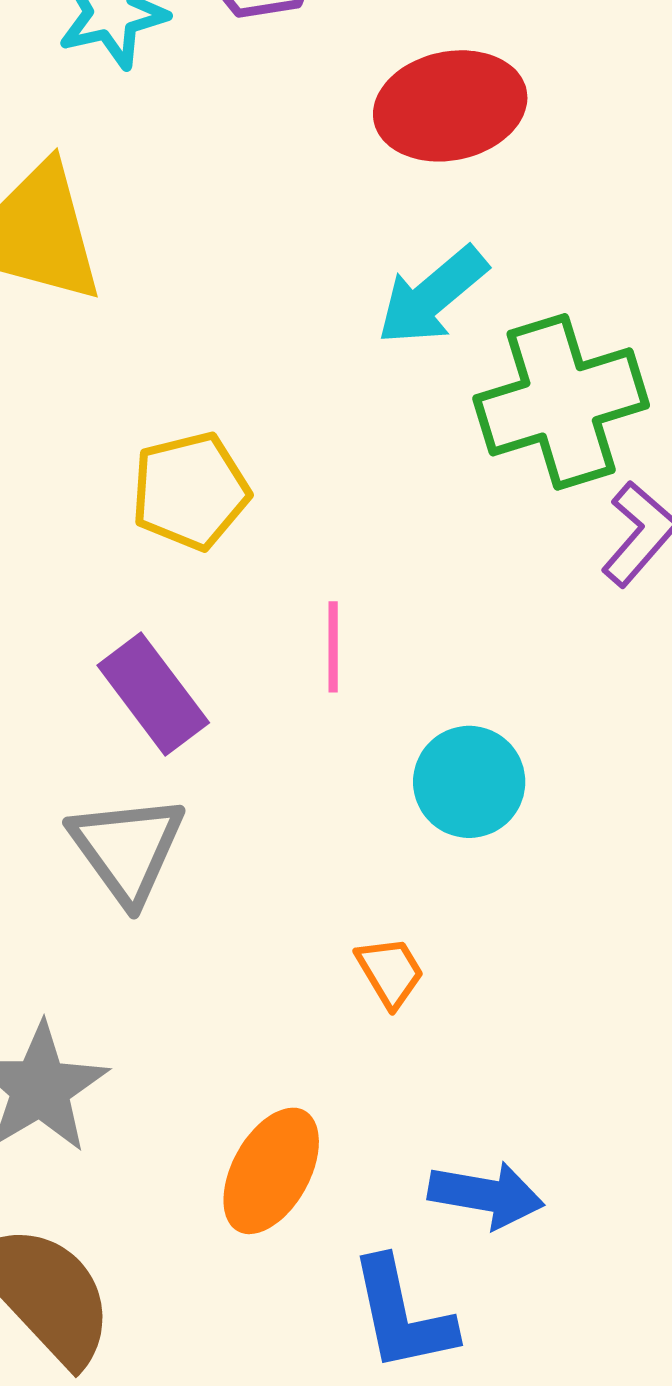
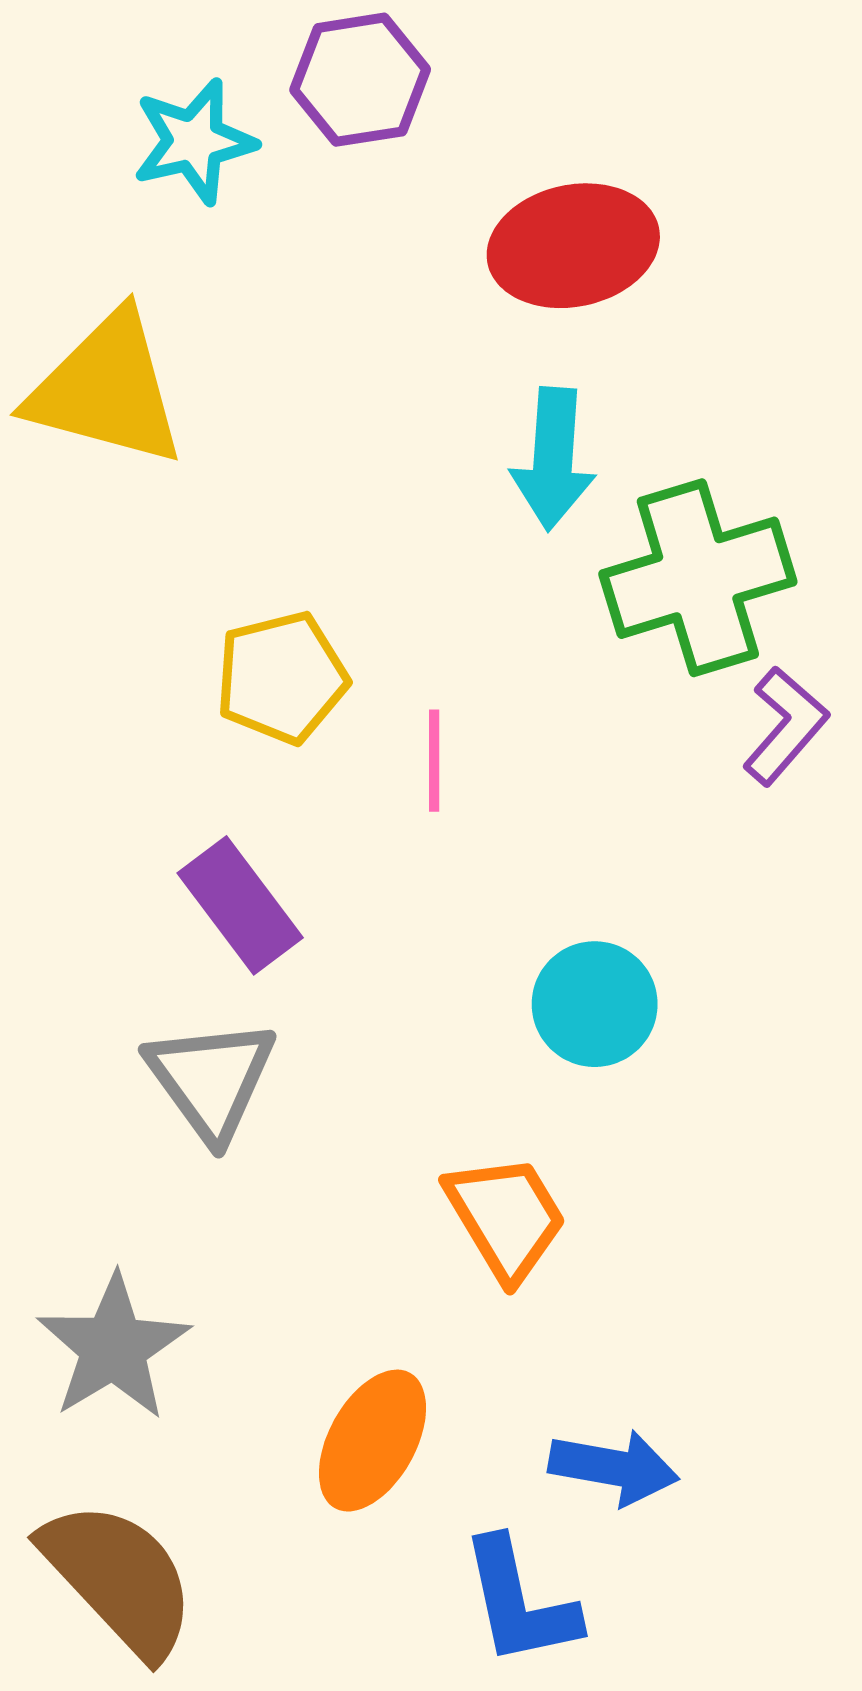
cyan arrow: (432, 296) -> (553, 459), turned -46
pink line: (333, 647) -> (434, 761), moved
orange trapezoid: (390, 972) -> (506, 1217), size x1.6

